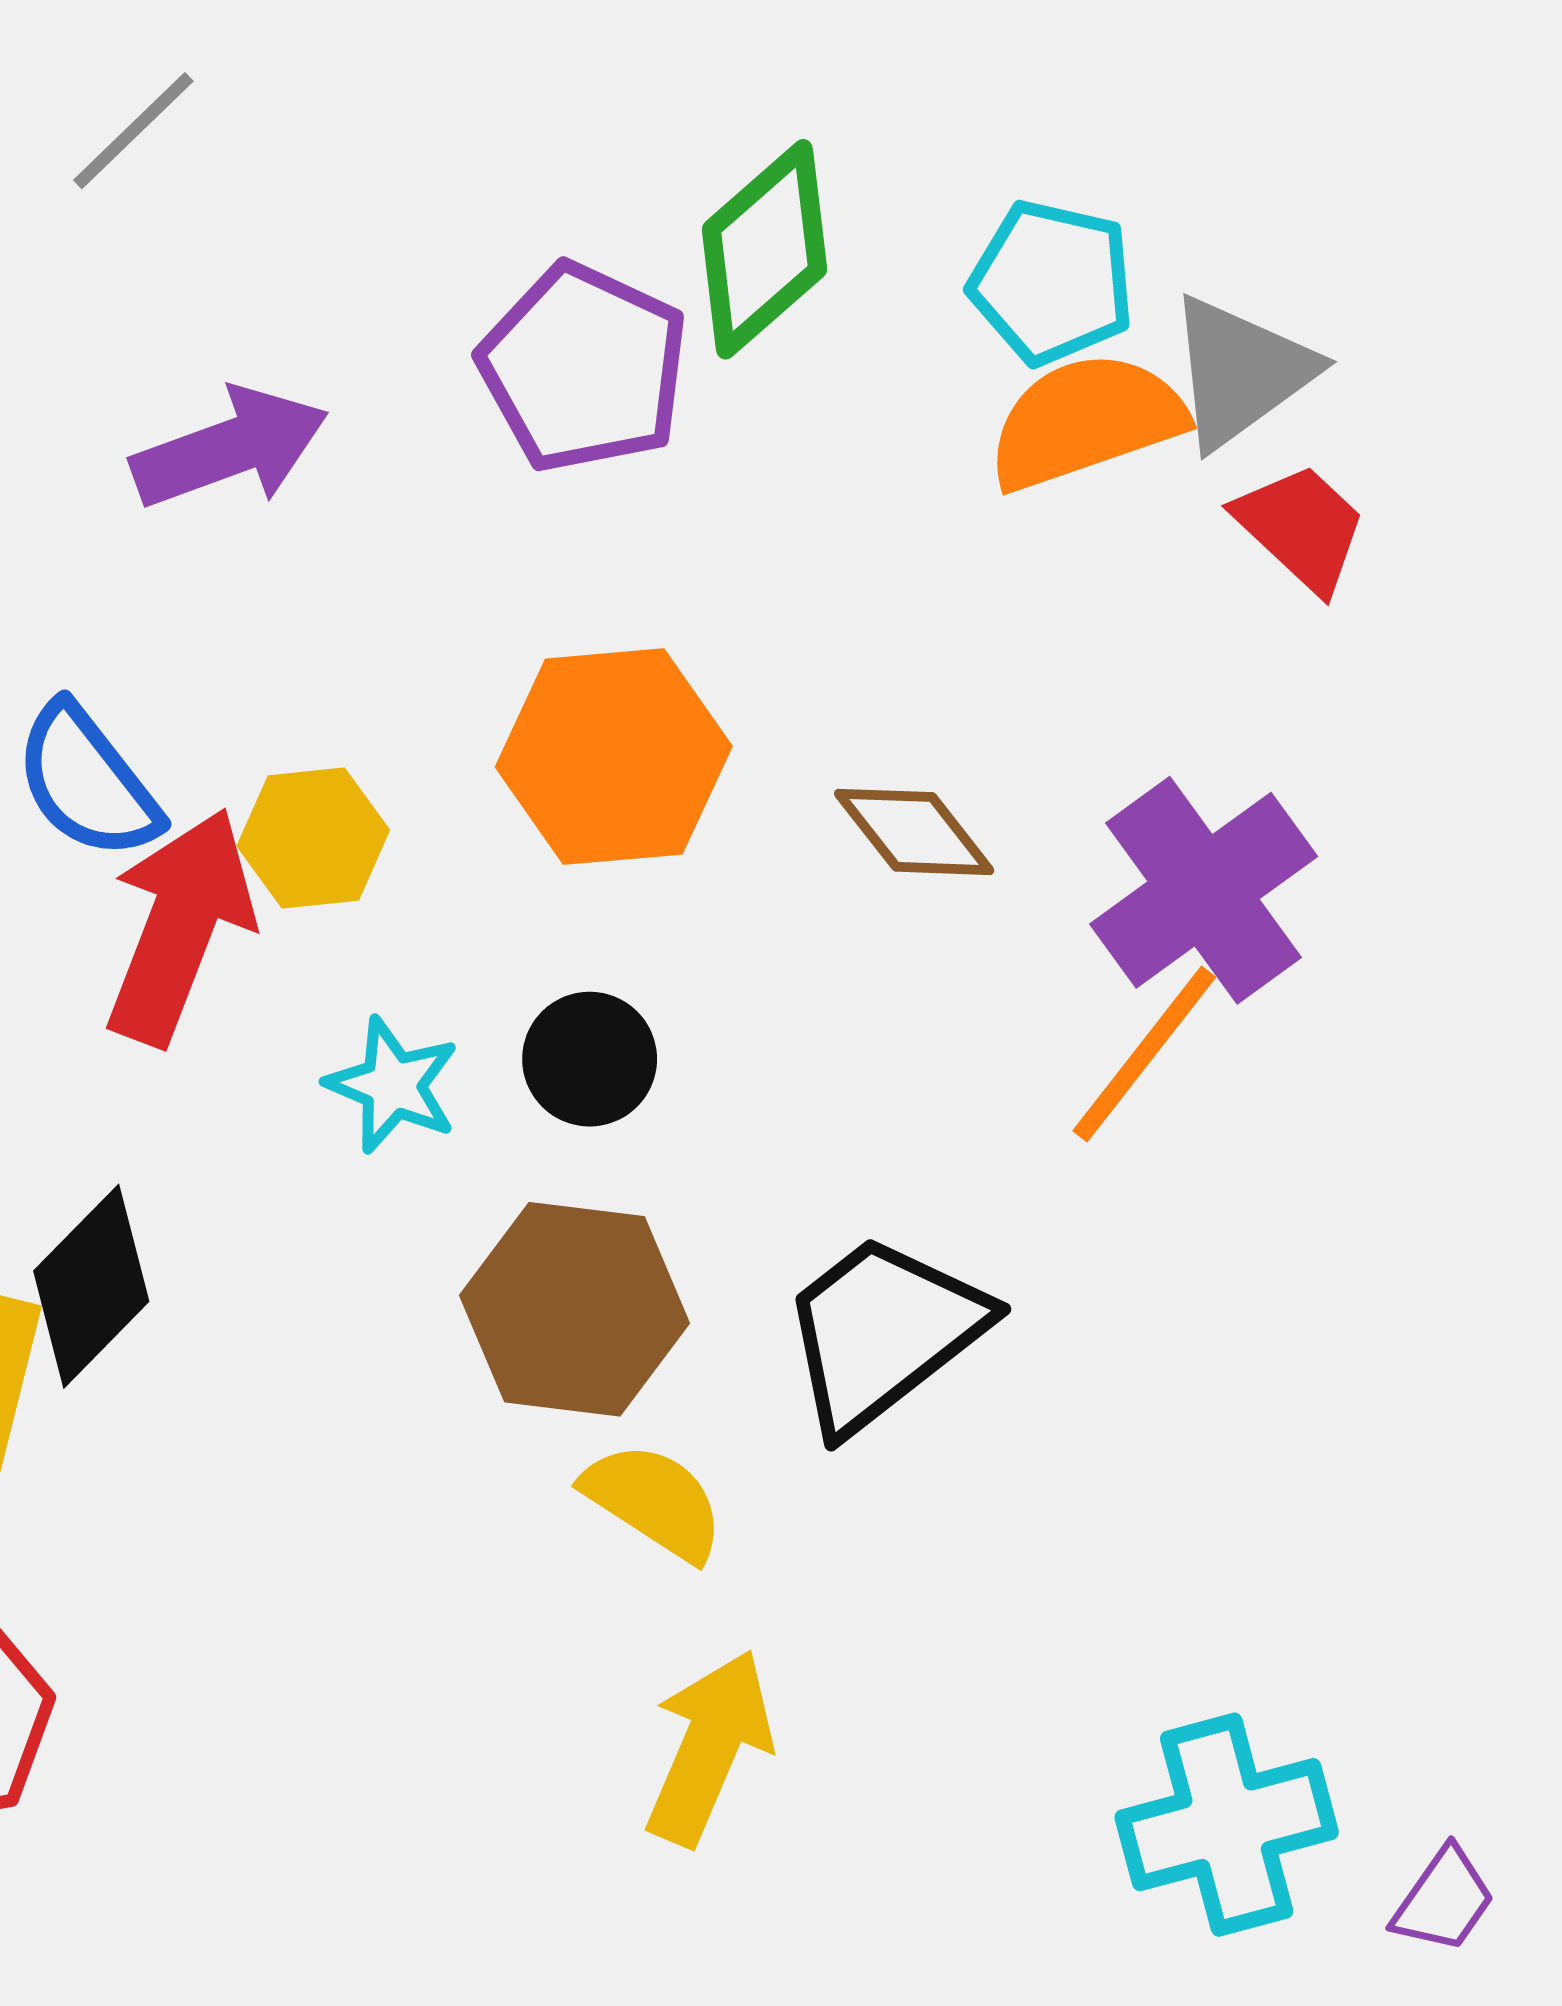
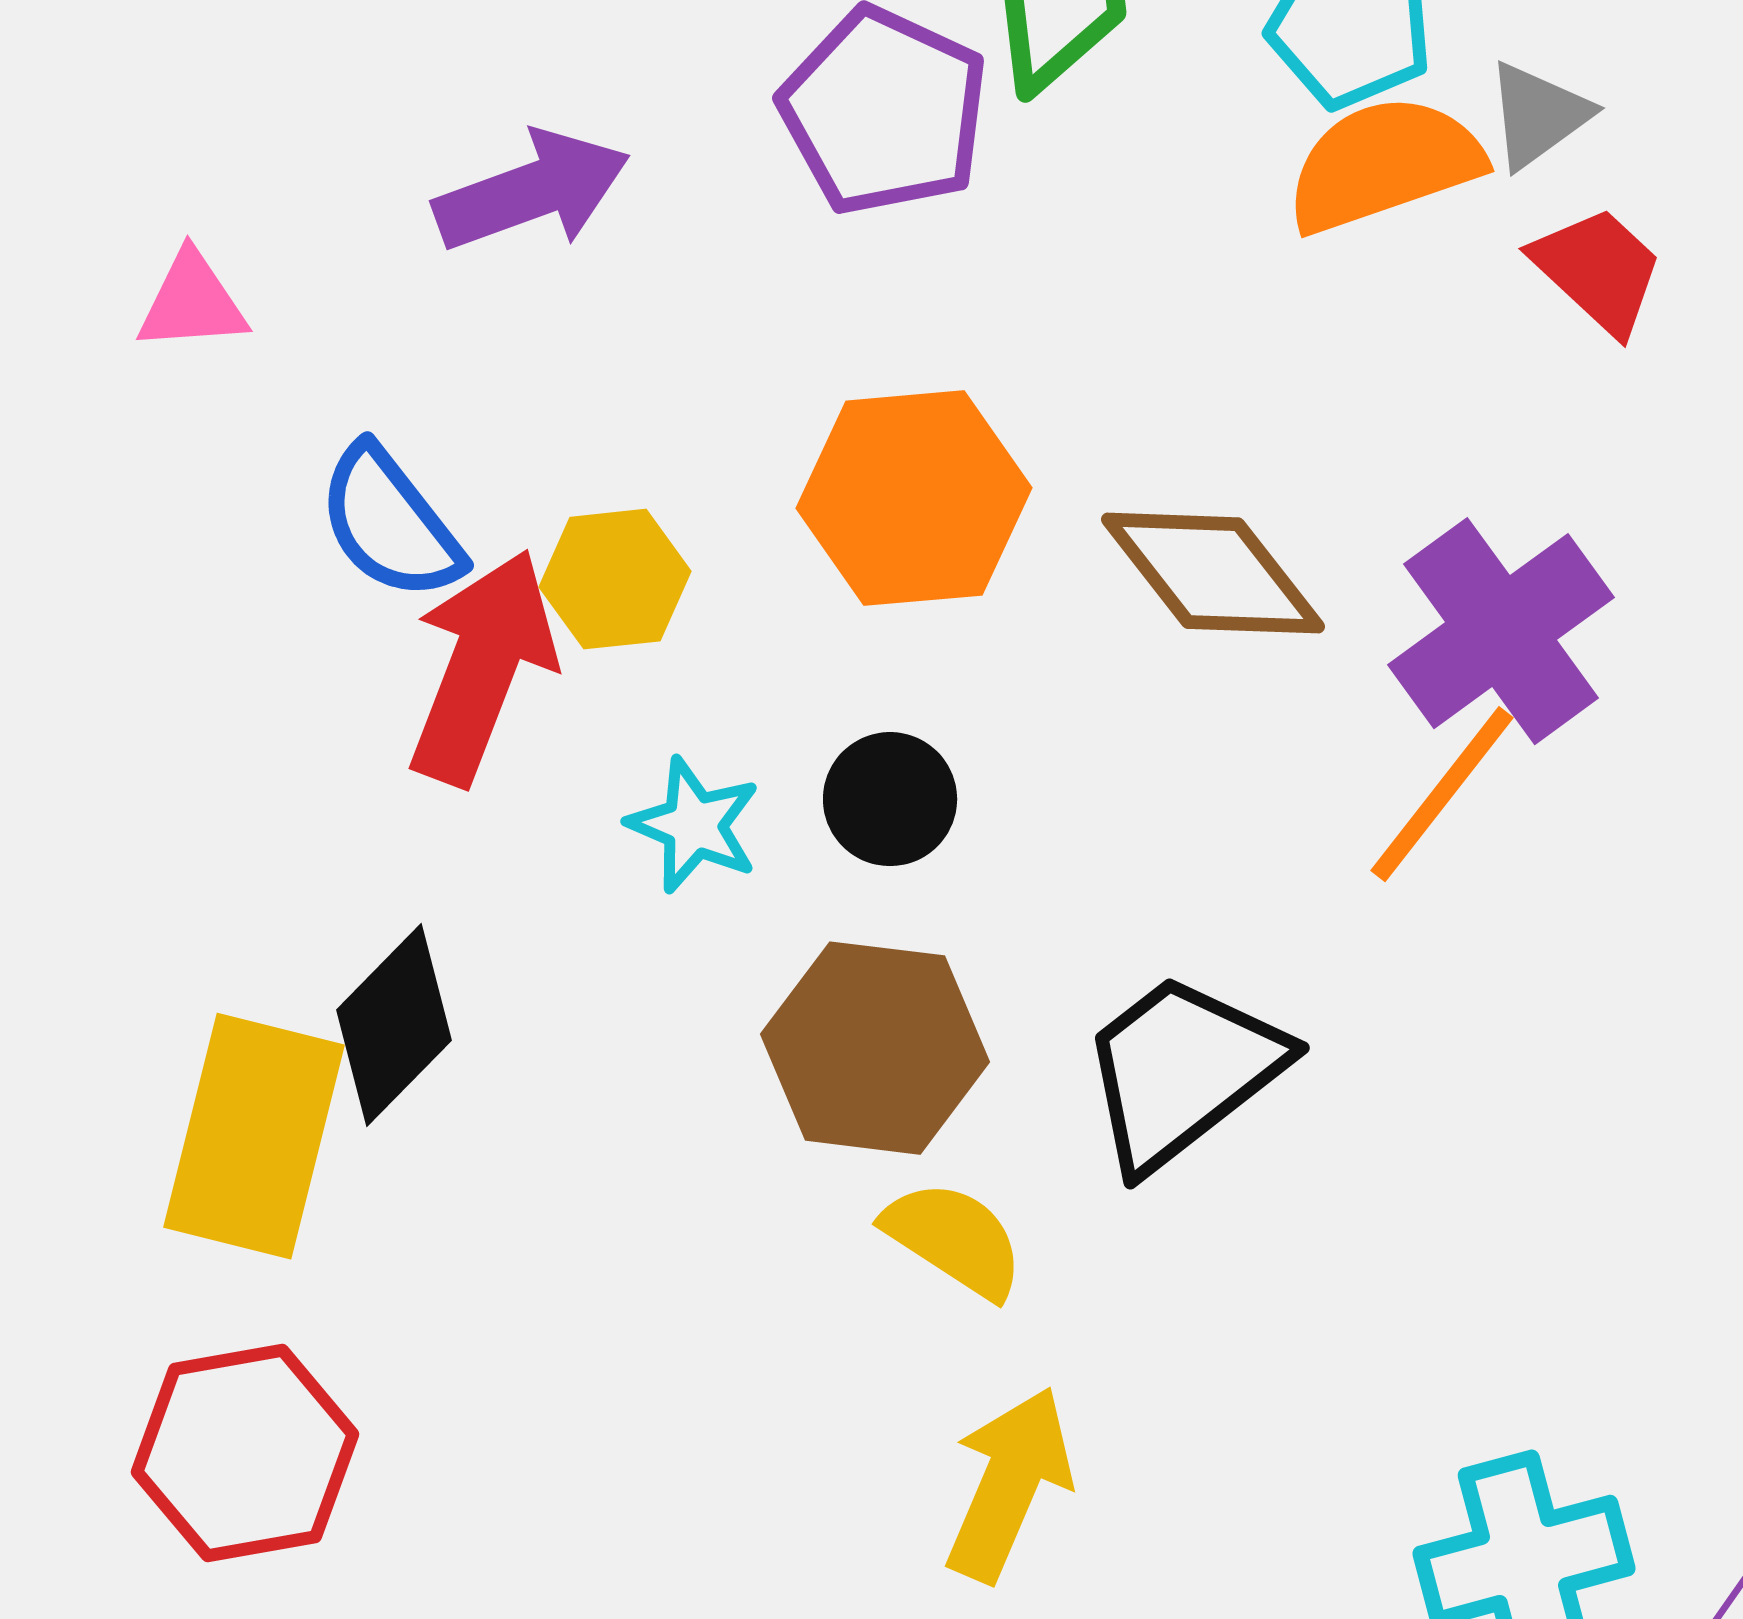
gray triangle: (1241, 372) -> (1538, 115), size x0.7
brown diamond: (914, 832) -> (1213, 573), size x1.4

